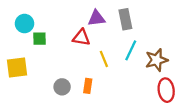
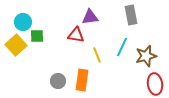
gray rectangle: (125, 19) -> (131, 15), moved
yellow square: (17, 68) -> (16, 45), moved, turned -35
orange rectangle: (88, 86) -> (82, 80), size x1.5

